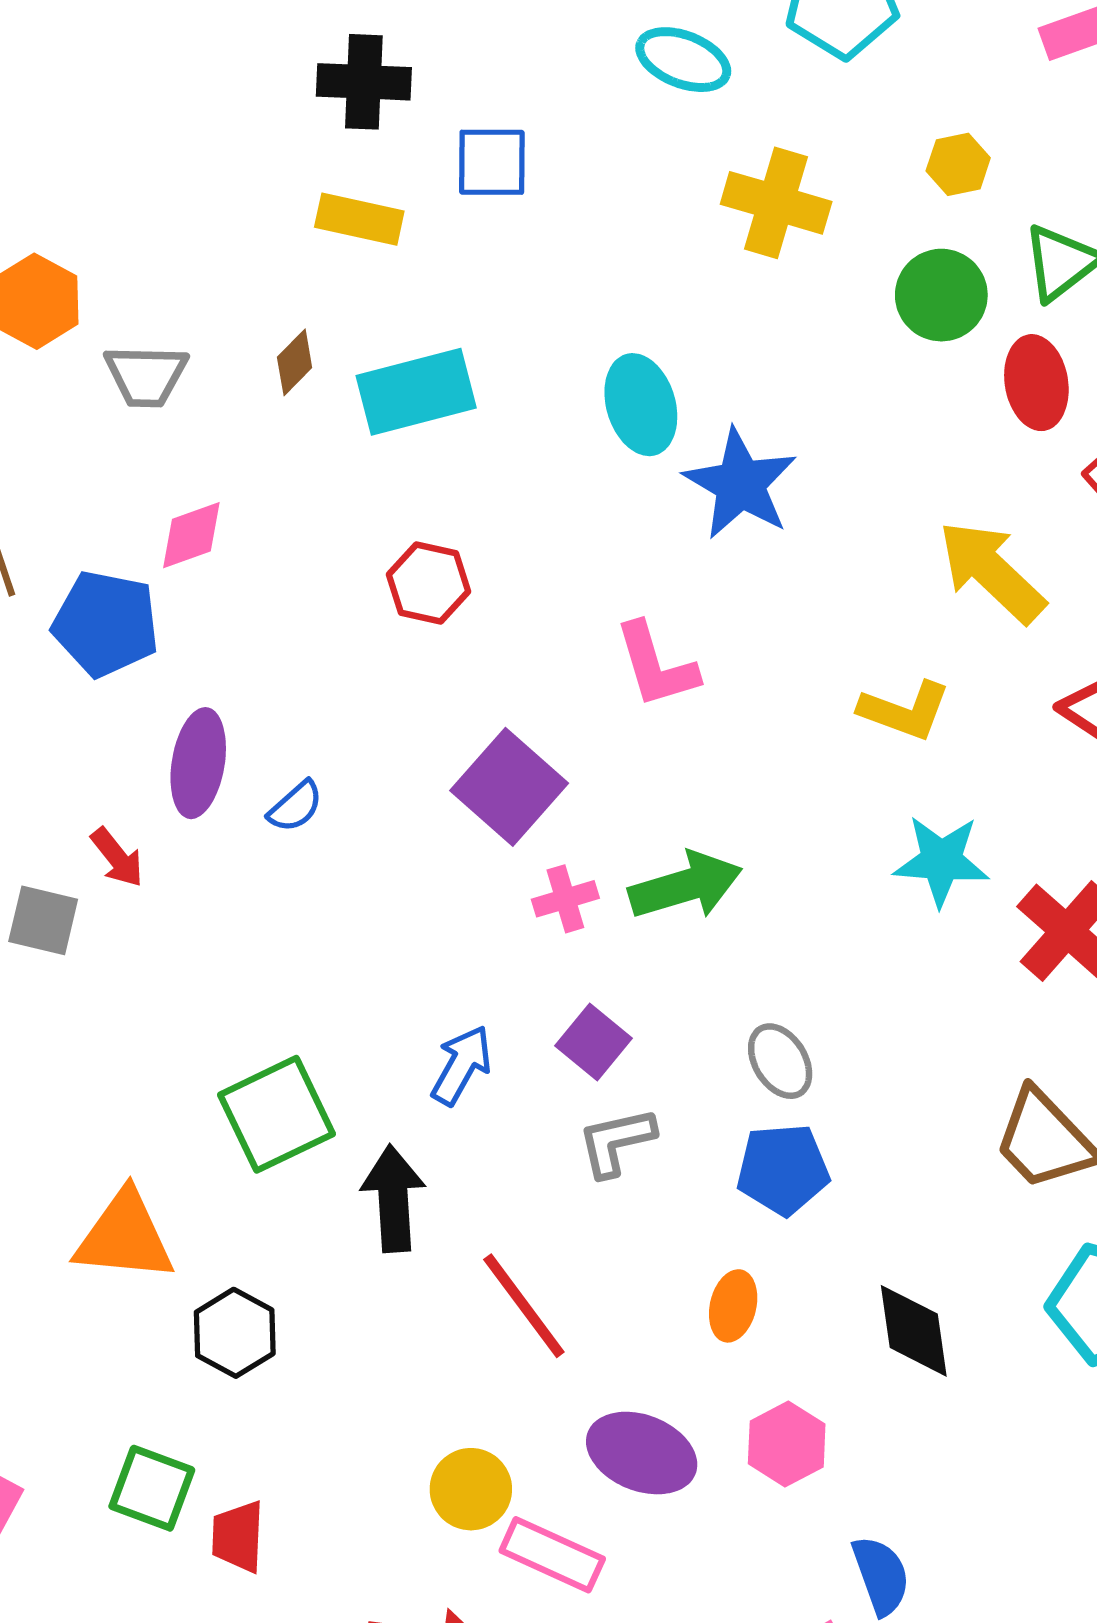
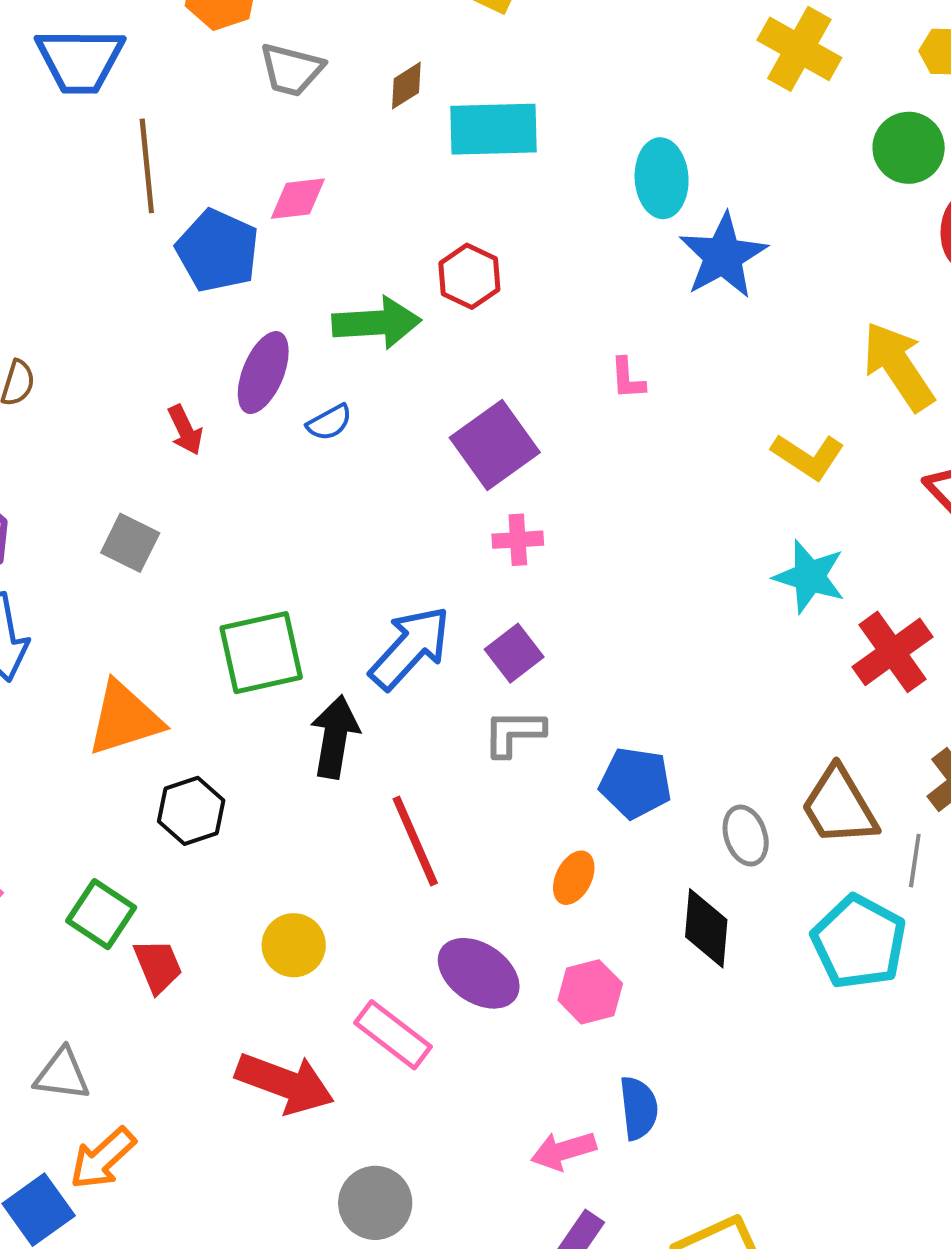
pink L-shape: (656, 665) -> (627, 378), size x0.6
green arrow: (685, 886) -> (377, 323), moved
gray square: (43, 920) -> (130, 543), moved
gray ellipse: (780, 1061) -> (746, 836), moved
blue arrow: (462, 1065) -> (410, 648), size x1.5
orange triangle: (125, 1236) -> (124, 719), turned -36
yellow circle: (471, 1489) -> (294, 945), moved
red trapezoid: (238, 1537) -> (158, 966), turned 142

